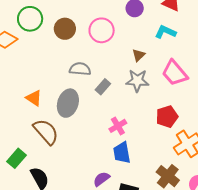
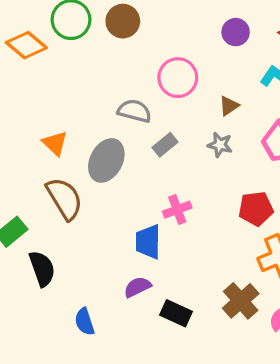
brown circle: (65, 29) -> (123, 21), moved
pink circle: (102, 30) -> (178, 78), moved
gray star: (137, 81) -> (220, 145), size x0.7
blue trapezoid: (122, 153) -> (148, 242), moved

